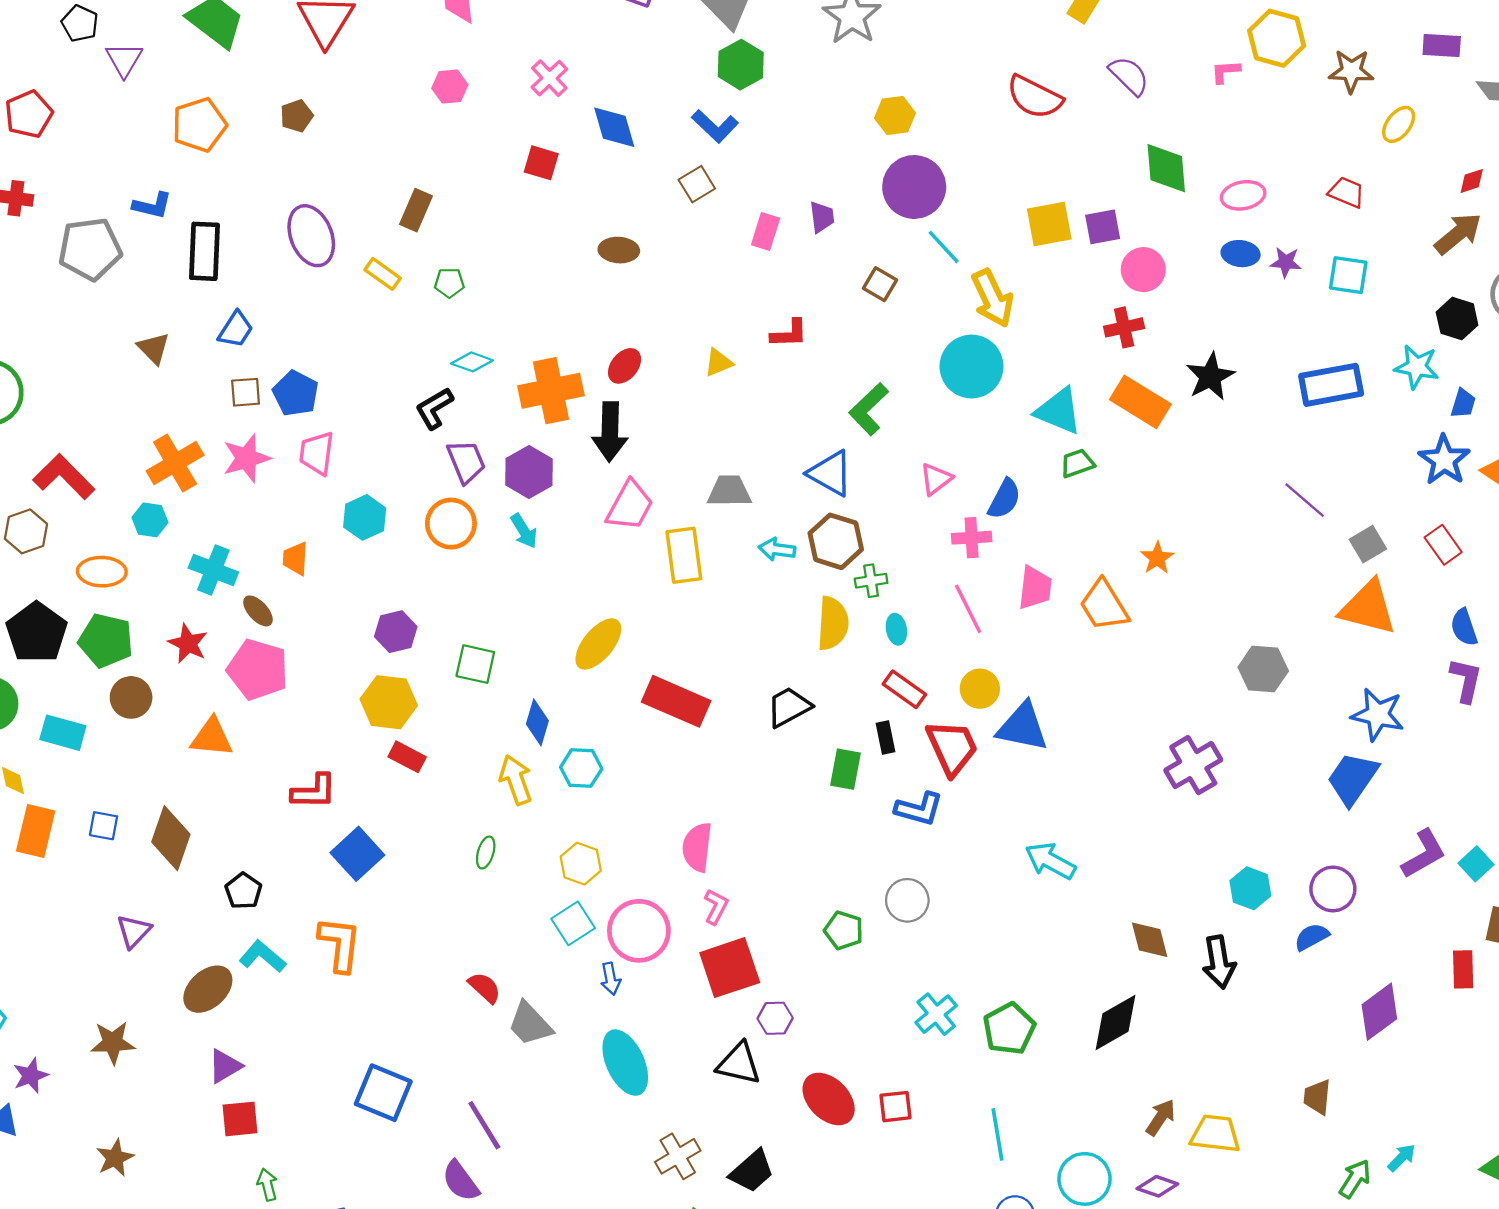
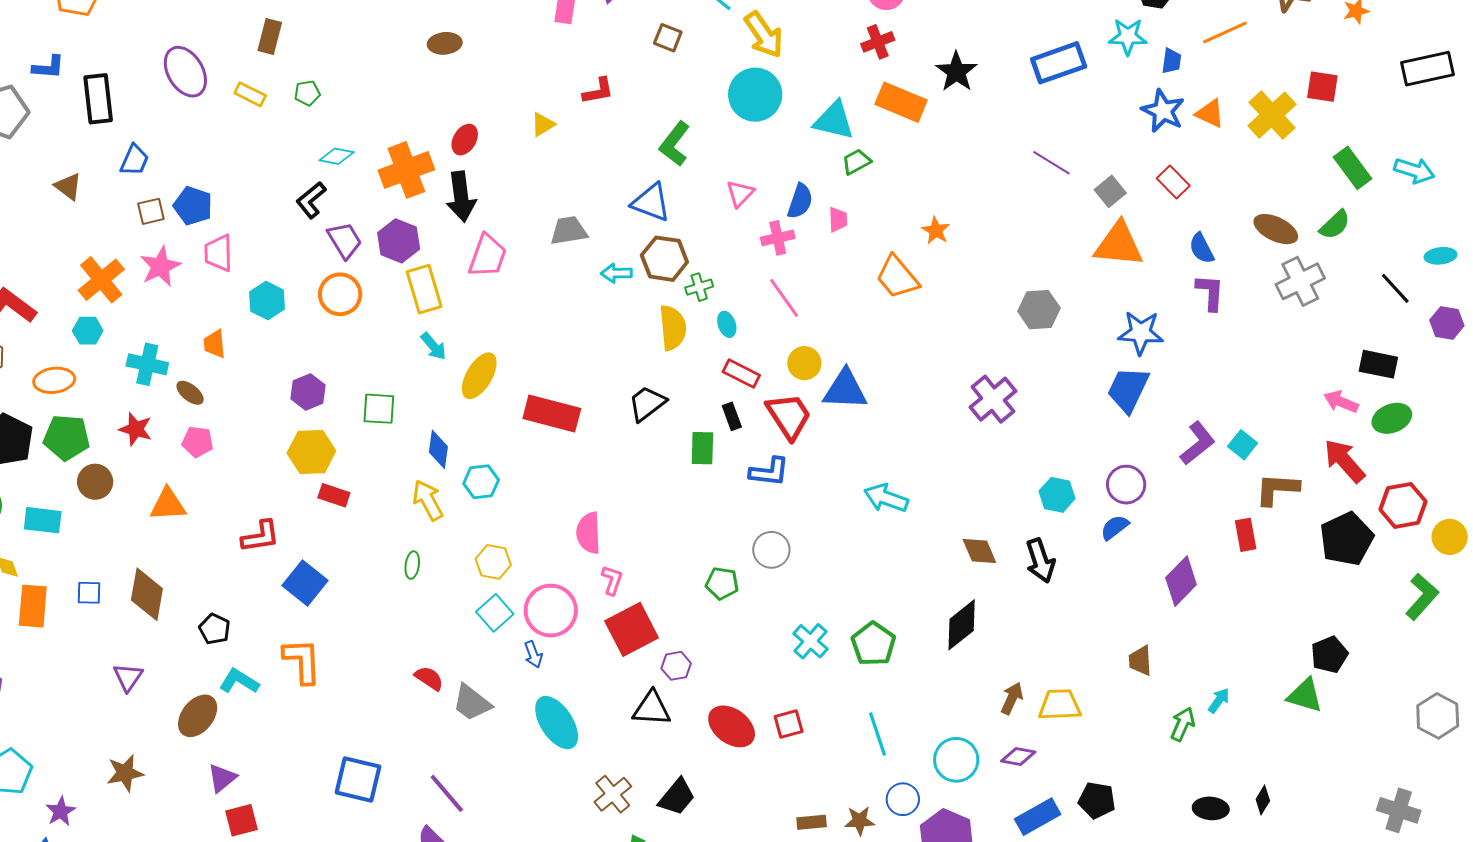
cyan arrow: (524, 531) -> (434, 346), moved
yellow rectangle: (684, 555) -> (424, 289), moved
pink trapezoid: (1035, 588) -> (838, 220), moved, size x0.7
pink pentagon: (258, 670) -> (198, 442), size x0.6

